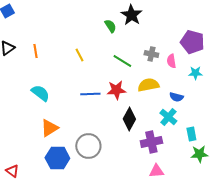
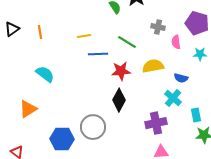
gray cross: (151, 54) -> (158, 27), moved
yellow line: (79, 55) -> (84, 36), turned -72
blue line: (90, 94) -> (98, 54), moved
black diamond: (129, 119) -> (119, 100), moved
orange triangle: (49, 128) -> (28, 109), moved

